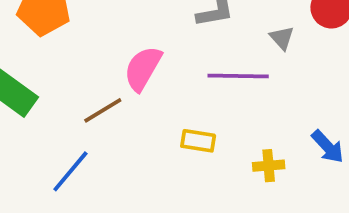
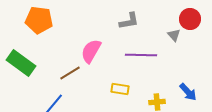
gray triangle: (282, 38) -> (174, 35), moved

